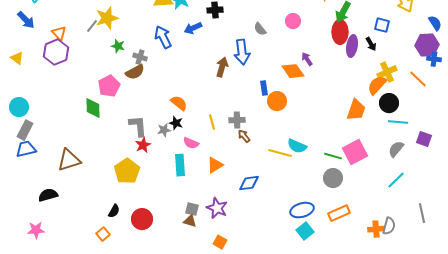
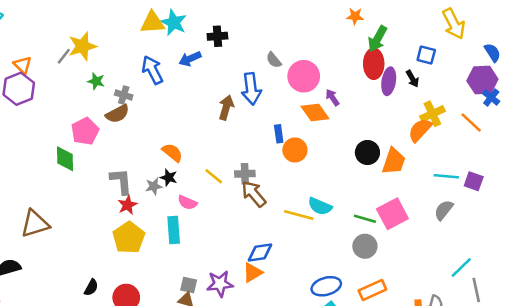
pink circle: (293, 21) -> (304, 76), moved, size x1.6
blue cross: (434, 59) -> (491, 98), turned 32
black circle: (389, 103) -> (367, 152), moved
yellow line: (212, 122) -> (214, 176), turned -35
brown arrow: (244, 136) -> (254, 194), size x1.6
purple square: (424, 139) -> (474, 181), moved
orange triangle: (215, 165) -> (252, 272), moved
yellow pentagon: (127, 171) -> (129, 238), moved
cyan line: (396, 180) -> (461, 268), moved
purple star: (217, 208) -> (220, 284), turned -30

